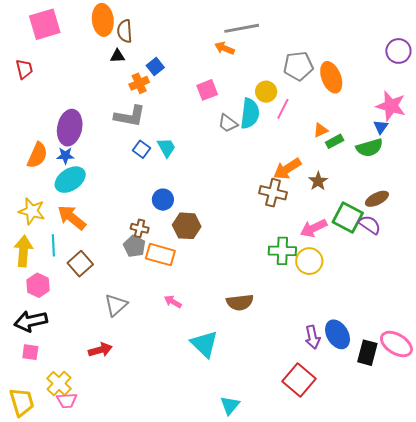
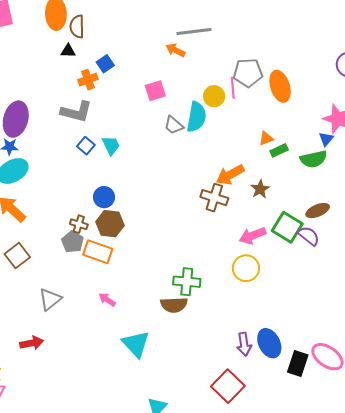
pink line: (283, 109) -> (233, 88), moved, turned -35
brown hexagon: (187, 226) -> (110, 224), moved
green cross: (282, 251) -> (187, 282), moved

